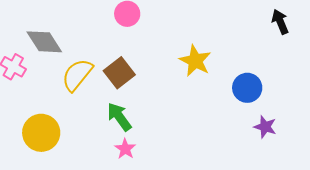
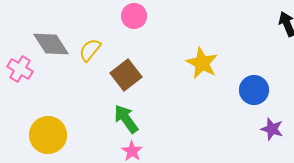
yellow semicircle: (77, 75) -> (90, 50), moved, size x0.7

